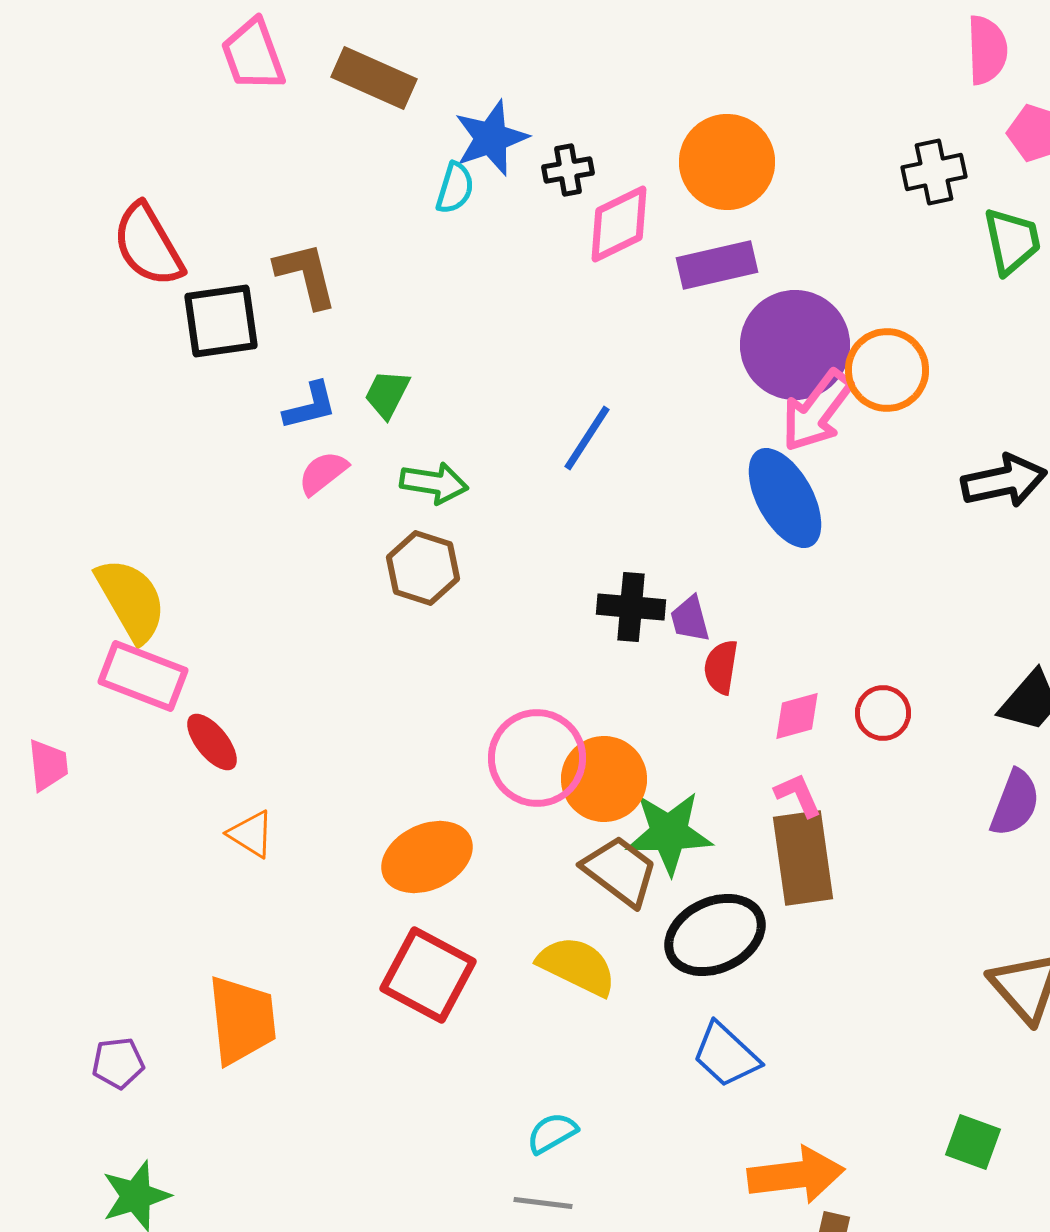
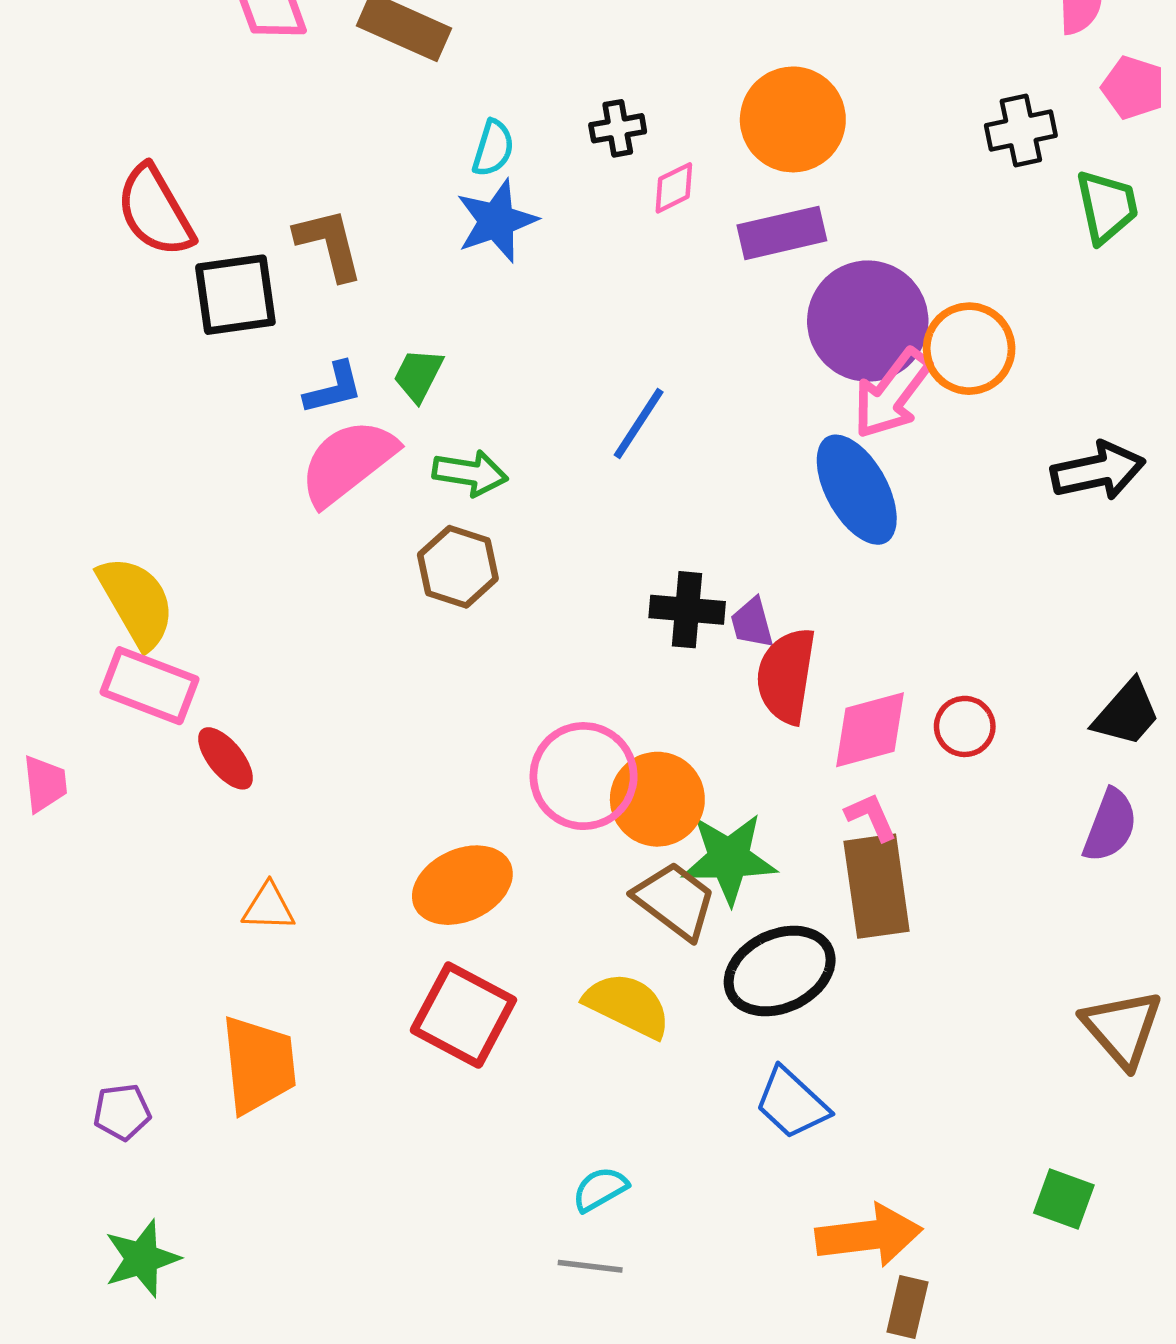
blue star: (491, 138) -> (497, 221), moved
pink diamond: (619, 224) -> (674, 188), size x0.6
pink semicircle: (323, 473) -> (348, 462), size x1.8
red semicircle: (721, 667) -> (786, 676), size x1.6
pink diamond: (797, 716) -> (870, 730), size x1.5
orange triangle: (251, 834) -> (268, 907), moved, turned -30

